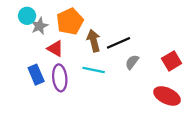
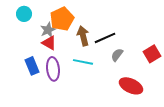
gray star: (39, 26) -> (48, 30), moved
red ellipse: (167, 96) -> (131, 86), moved

